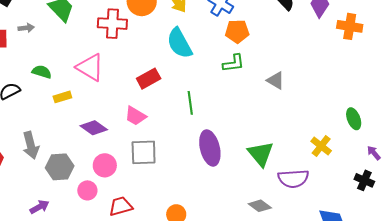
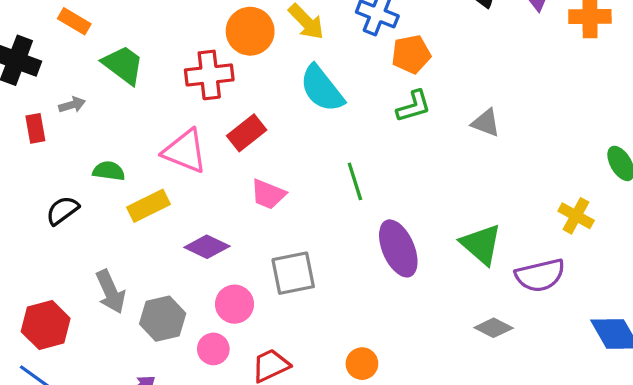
red rectangle: (149, 79) -> (247, 133), moved
yellow rectangle: (62, 97) -> (148, 206), size x1.4
pink trapezoid: (135, 116) -> (268, 194), moved

